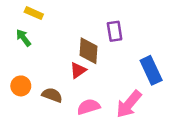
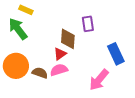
green arrow: (23, 38) -> (18, 29), size x1.6
orange circle: (21, 86) -> (16, 66), size x1.6
pink semicircle: (89, 107) -> (59, 70), moved

